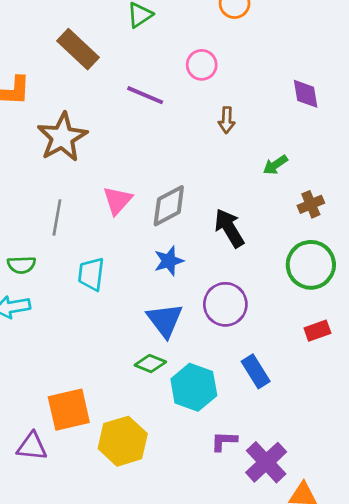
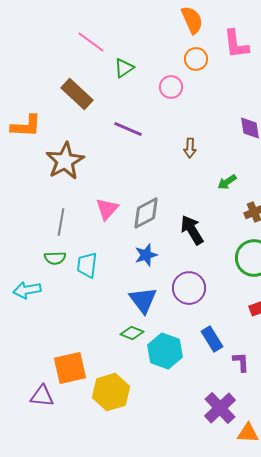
pink circle: (202, 65) -> (171, 87), moved
green semicircle: (21, 265) -> (55, 258), moved
purple L-shape: (224, 441) -> (241, 362), moved, turned 85

